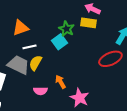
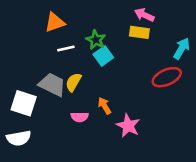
orange triangle: (20, 28) -> (55, 22), moved
green star: (66, 29) -> (96, 40), moved
white line: (29, 47) -> (66, 49), moved

